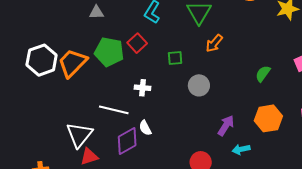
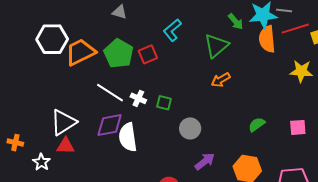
green square: (175, 58) -> (164, 103), moved
gray circle: (199, 85) -> (190, 128), moved
white line: (114, 110) -> (110, 93), moved
white semicircle: (145, 128) -> (128, 137), size x1.8
purple diamond: (127, 141) -> (110, 125), moved

